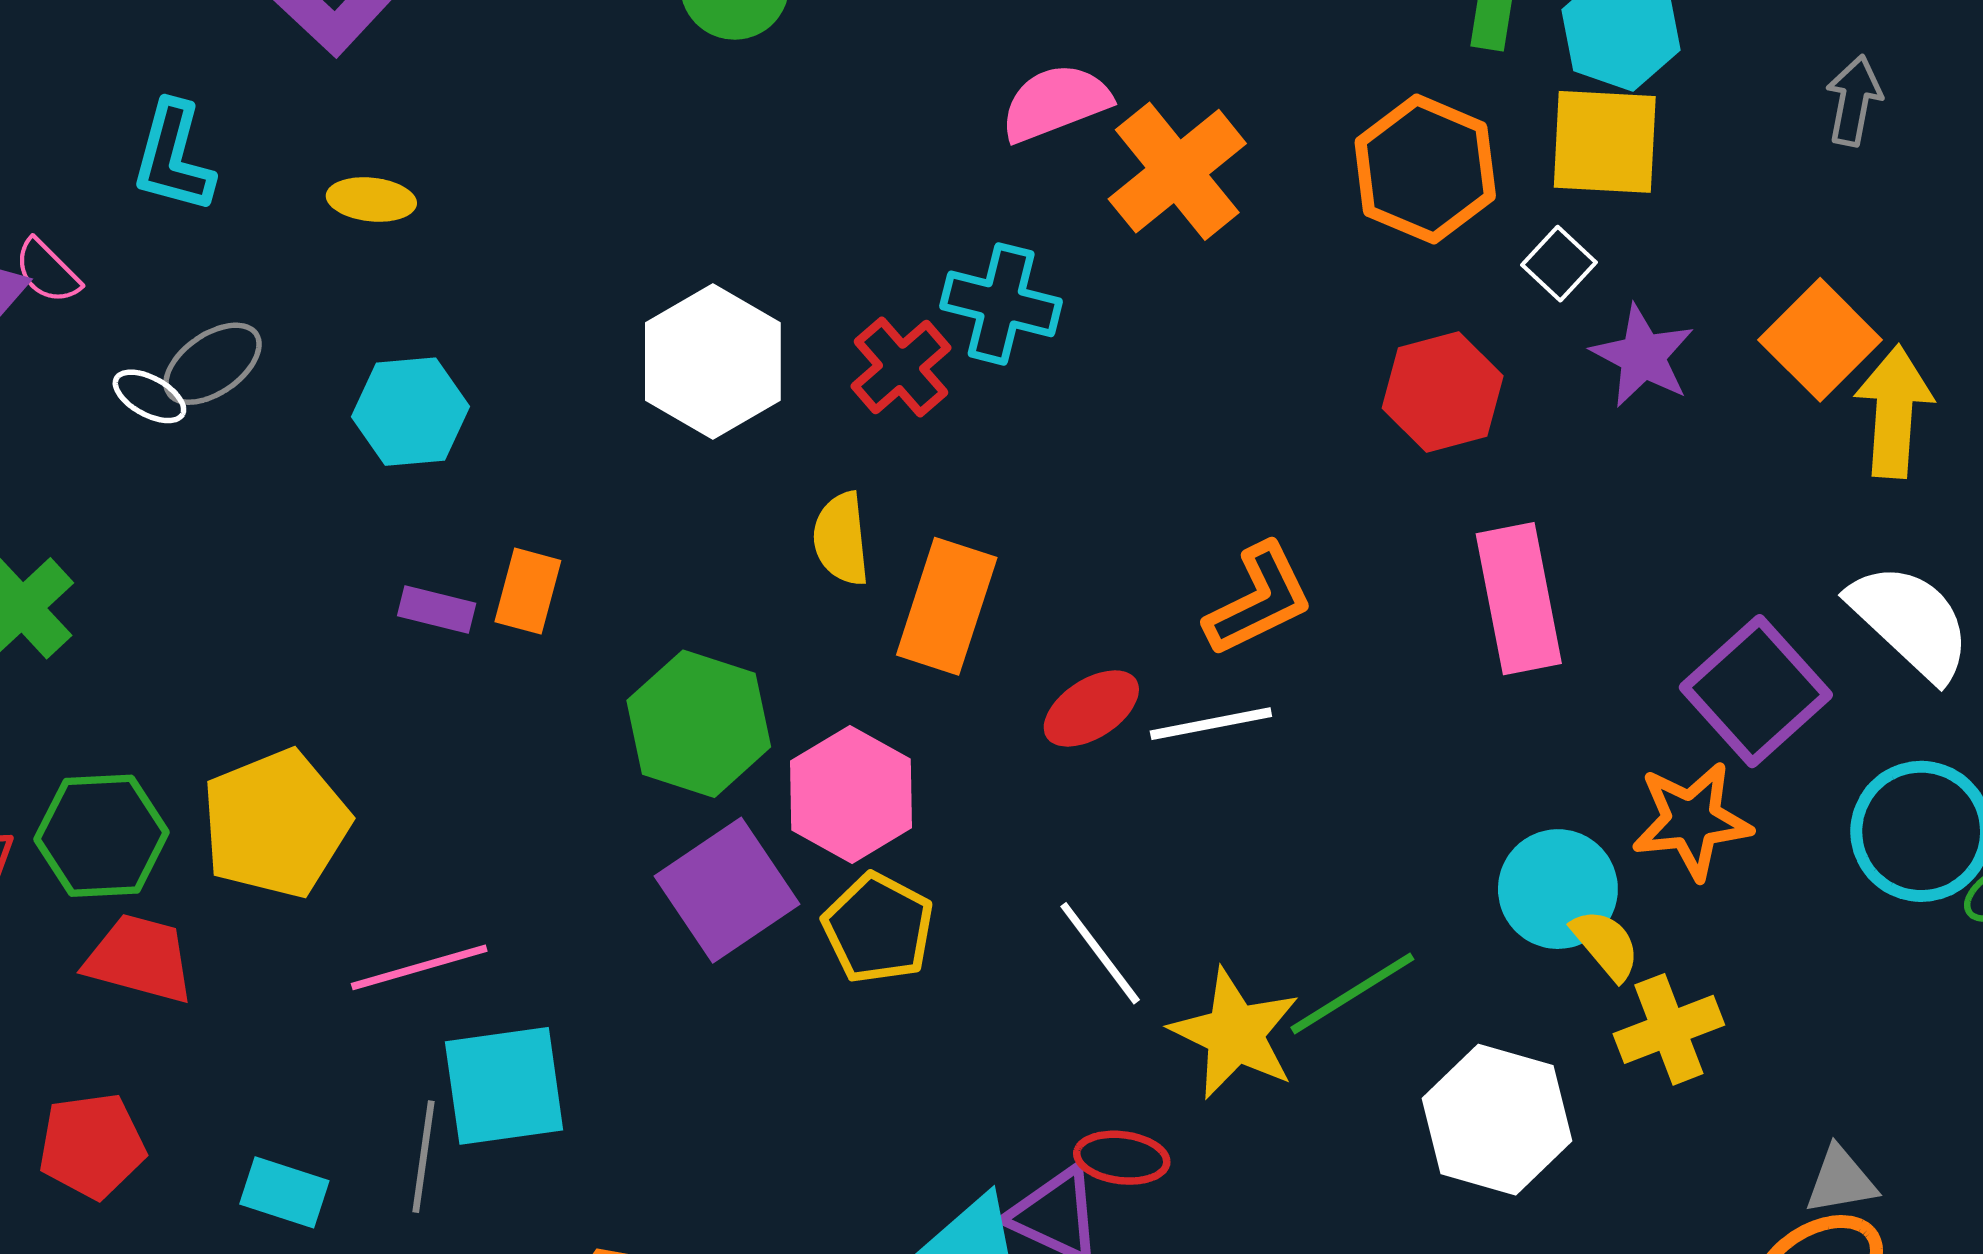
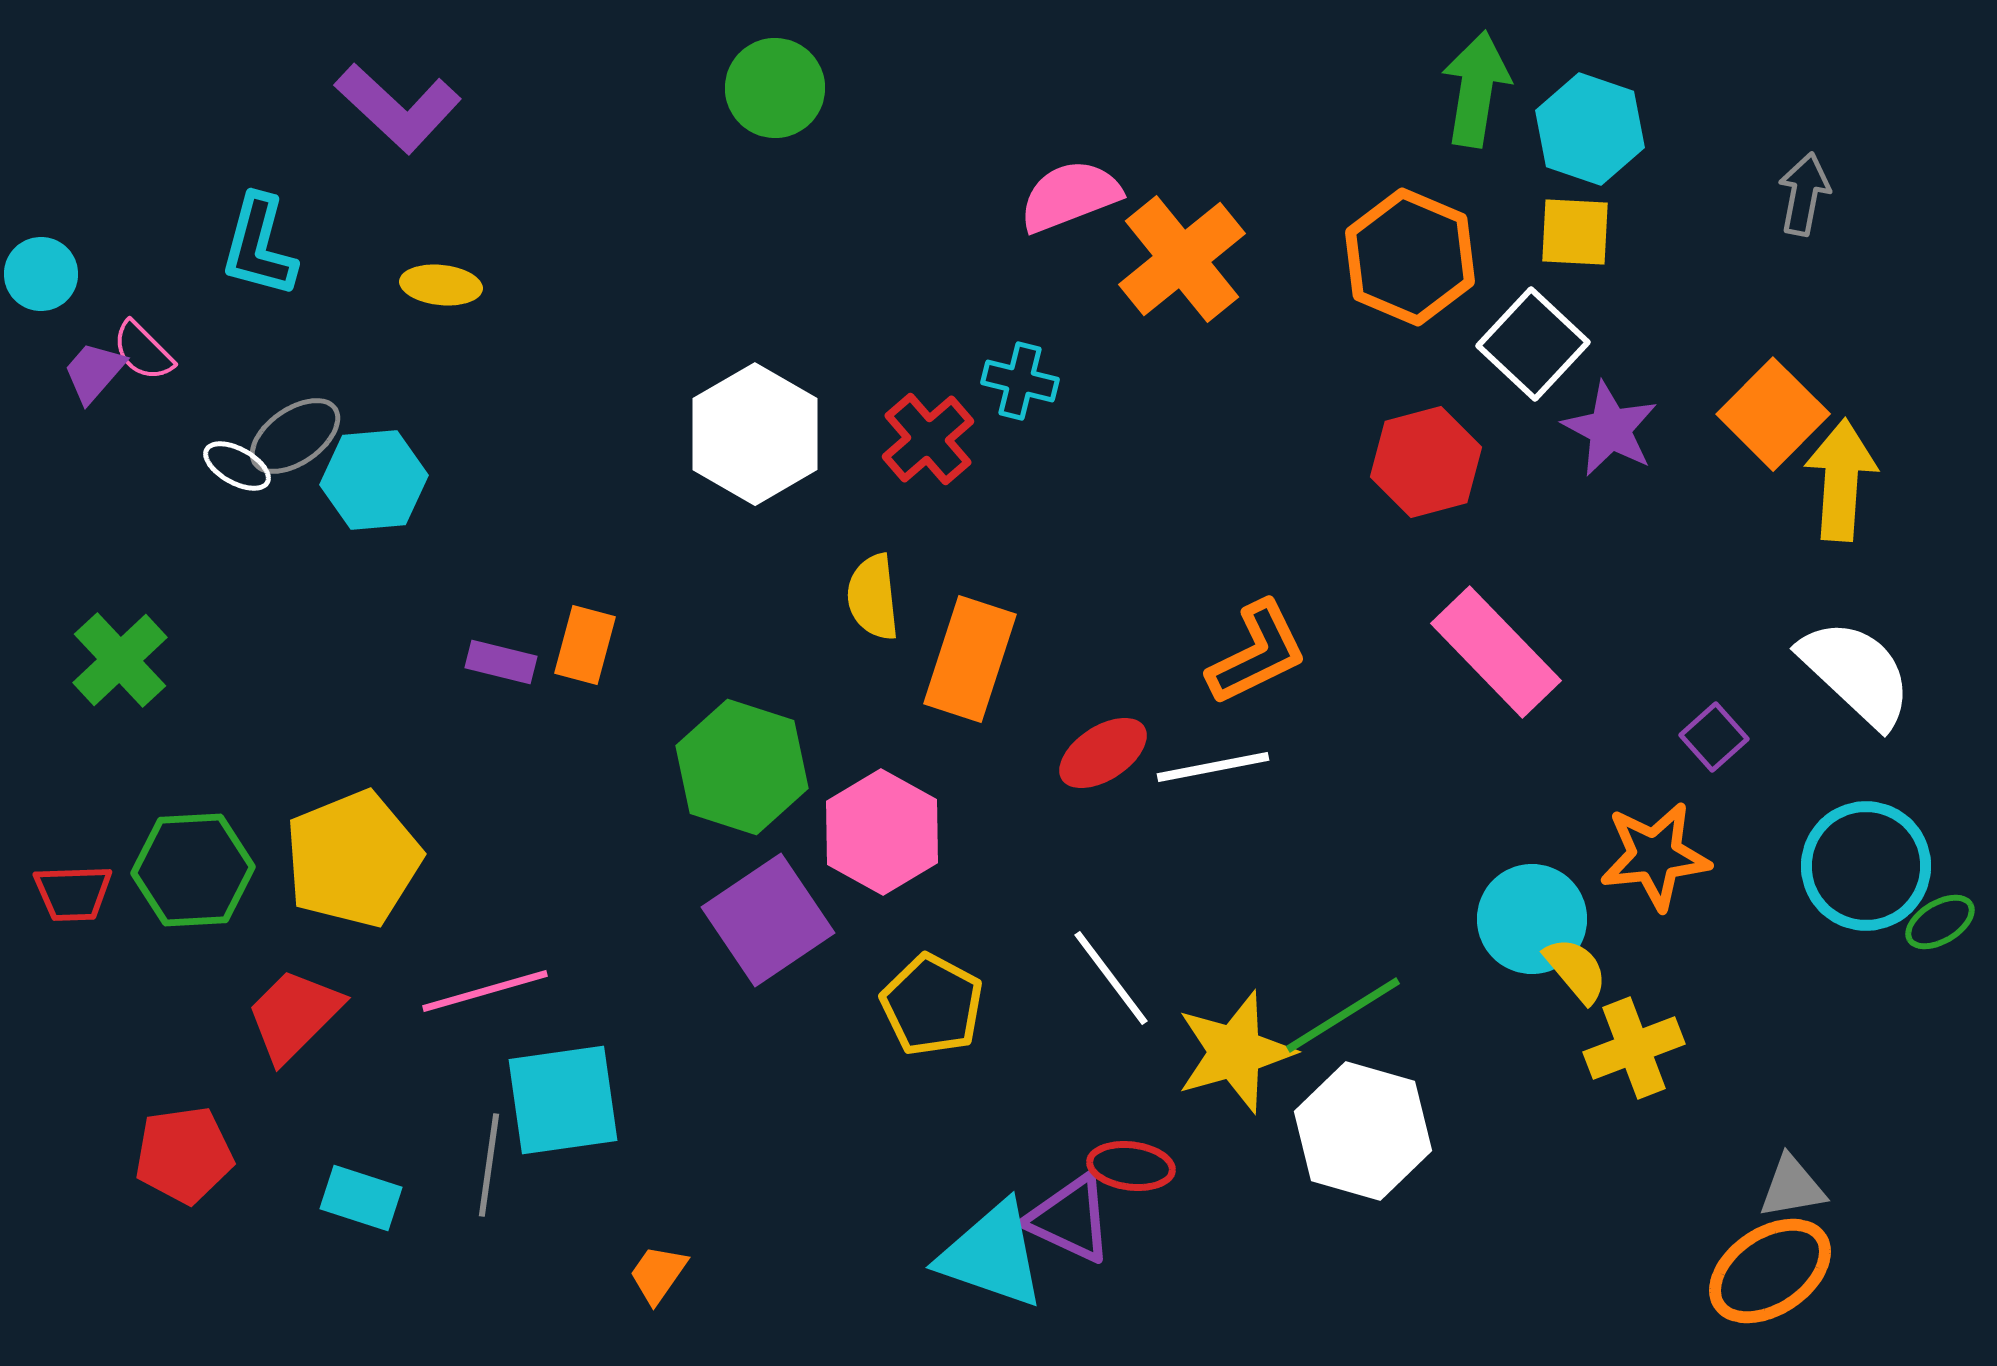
yellow square: (1605, 142) -> (1575, 232), size x0.7
white square: (1559, 264) -> (1533, 344), size x1.6
cyan cross: (1001, 304) -> (1020, 381), size x0.7
cyan hexagon: (410, 412) -> (374, 480), moved
pink rectangle: (1519, 599) -> (1496, 652), turned -33
purple square: (1756, 691) -> (1714, 737), size x0.5
yellow pentagon: (878, 928) -> (932, 1005), moved
red trapezoid: (140, 959) -> (294, 1015), moved, turned -60
yellow star: (1235, 1034) -> (1235, 1052), turned 30
white hexagon: (1497, 1120) -> (1363, 1131), moved

